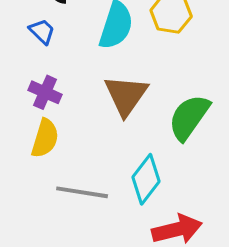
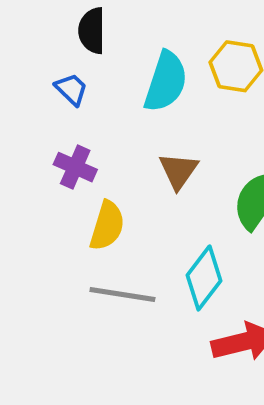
brown triangle: (126, 95) -> (178, 171), size x0.7
yellow semicircle: (45, 138) -> (107, 226), moved

